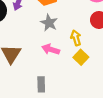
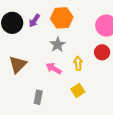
yellow square: (81, 57) -> (78, 90), moved

